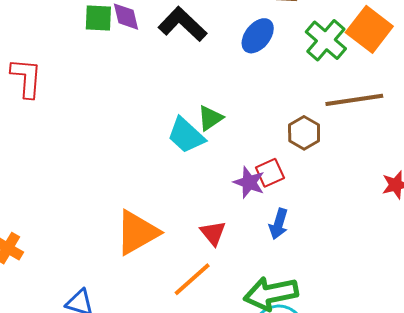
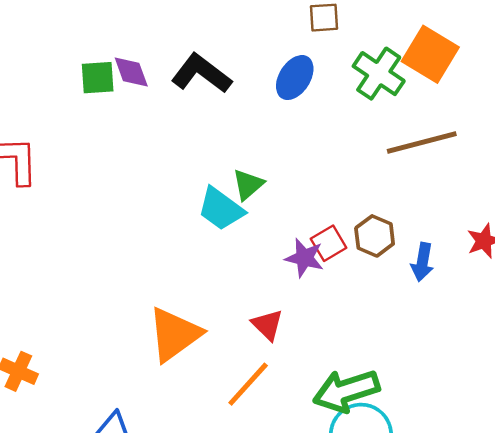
brown hexagon: (304, 133) -> (375, 236), moved
blue arrow: (279, 224) -> (422, 262), moved

